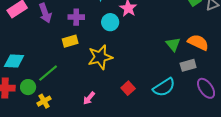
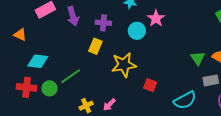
yellow rectangle: (70, 41) -> (95, 46), turned -56
red square: (128, 88) -> (150, 85), moved, turned -32
yellow cross: (44, 101) -> (86, 106), moved

